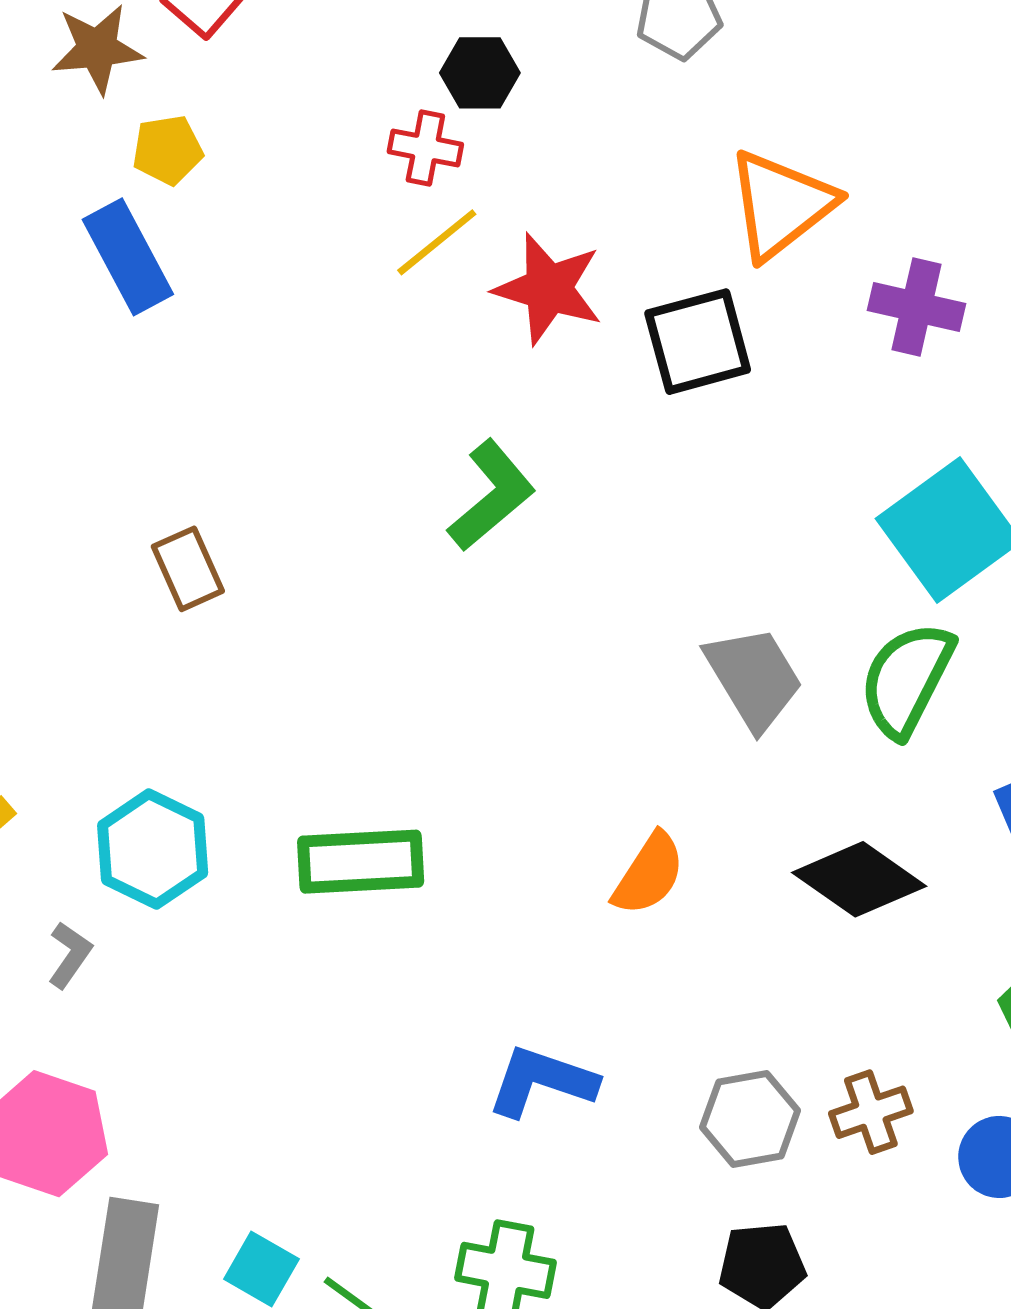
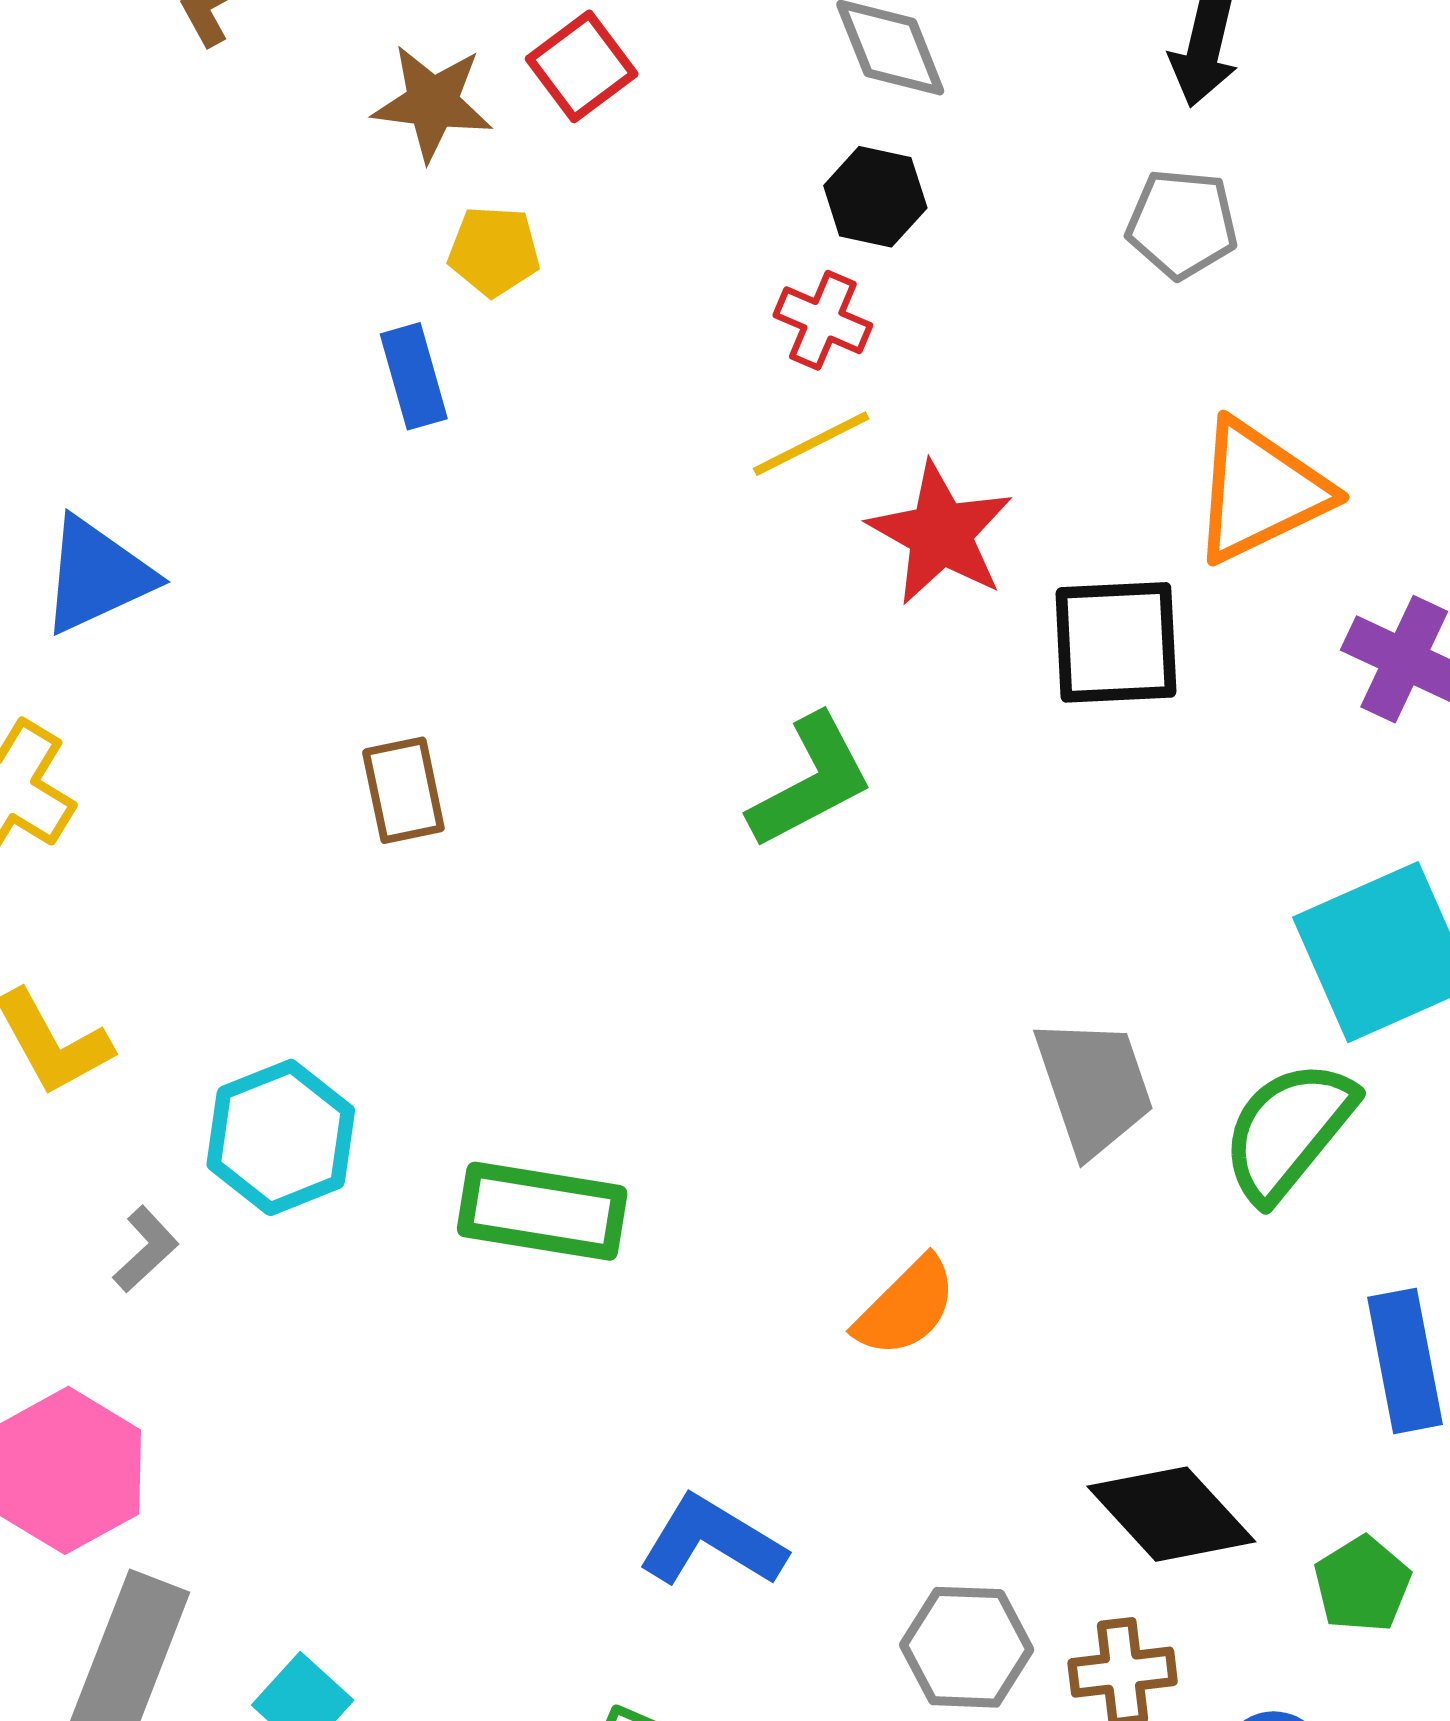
black hexagon: (480, 73) -> (875, 197), moved
blue rectangle: (128, 257) -> (414, 376), size x0.7
black diamond: (859, 879) -> (1171, 1514), moved

